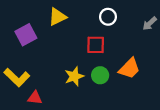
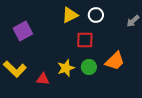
yellow triangle: (57, 17) -> (70, 15), moved
red triangle: (35, 98) -> (43, 79), moved

